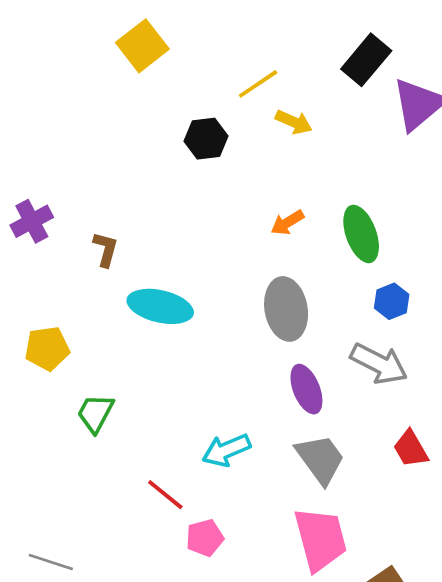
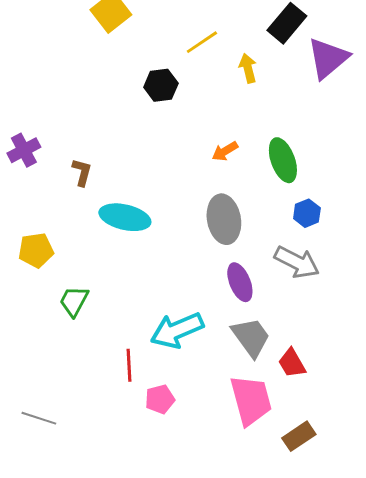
yellow arrow: (294, 122) -> (248, 68), moved, turned -128
red trapezoid: (411, 449) -> (292, 363), moved
cyan arrow: (226, 450) -> (177, 330), size x1.4
red line: (165, 495) -> (129, 365), turned 48

